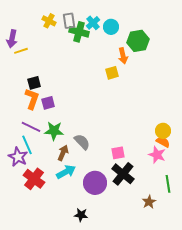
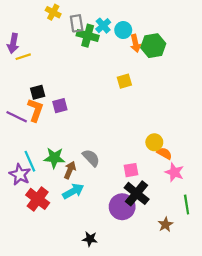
yellow cross: (49, 21) -> (53, 12), moved
orange arrow: (123, 56) -> (135, 43), moved
purple square: (48, 103) -> (60, 106), moved
purple line: (31, 127) -> (17, 117), moved
green star: (54, 131) -> (54, 158), moved
yellow circle: (163, 131) -> (154, 142), moved
orange semicircle: (163, 142) -> (164, 153), moved
purple circle: (95, 183) -> (122, 207), moved

